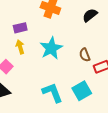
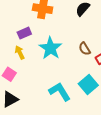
purple rectangle: (20, 28) -> (24, 33), moved

